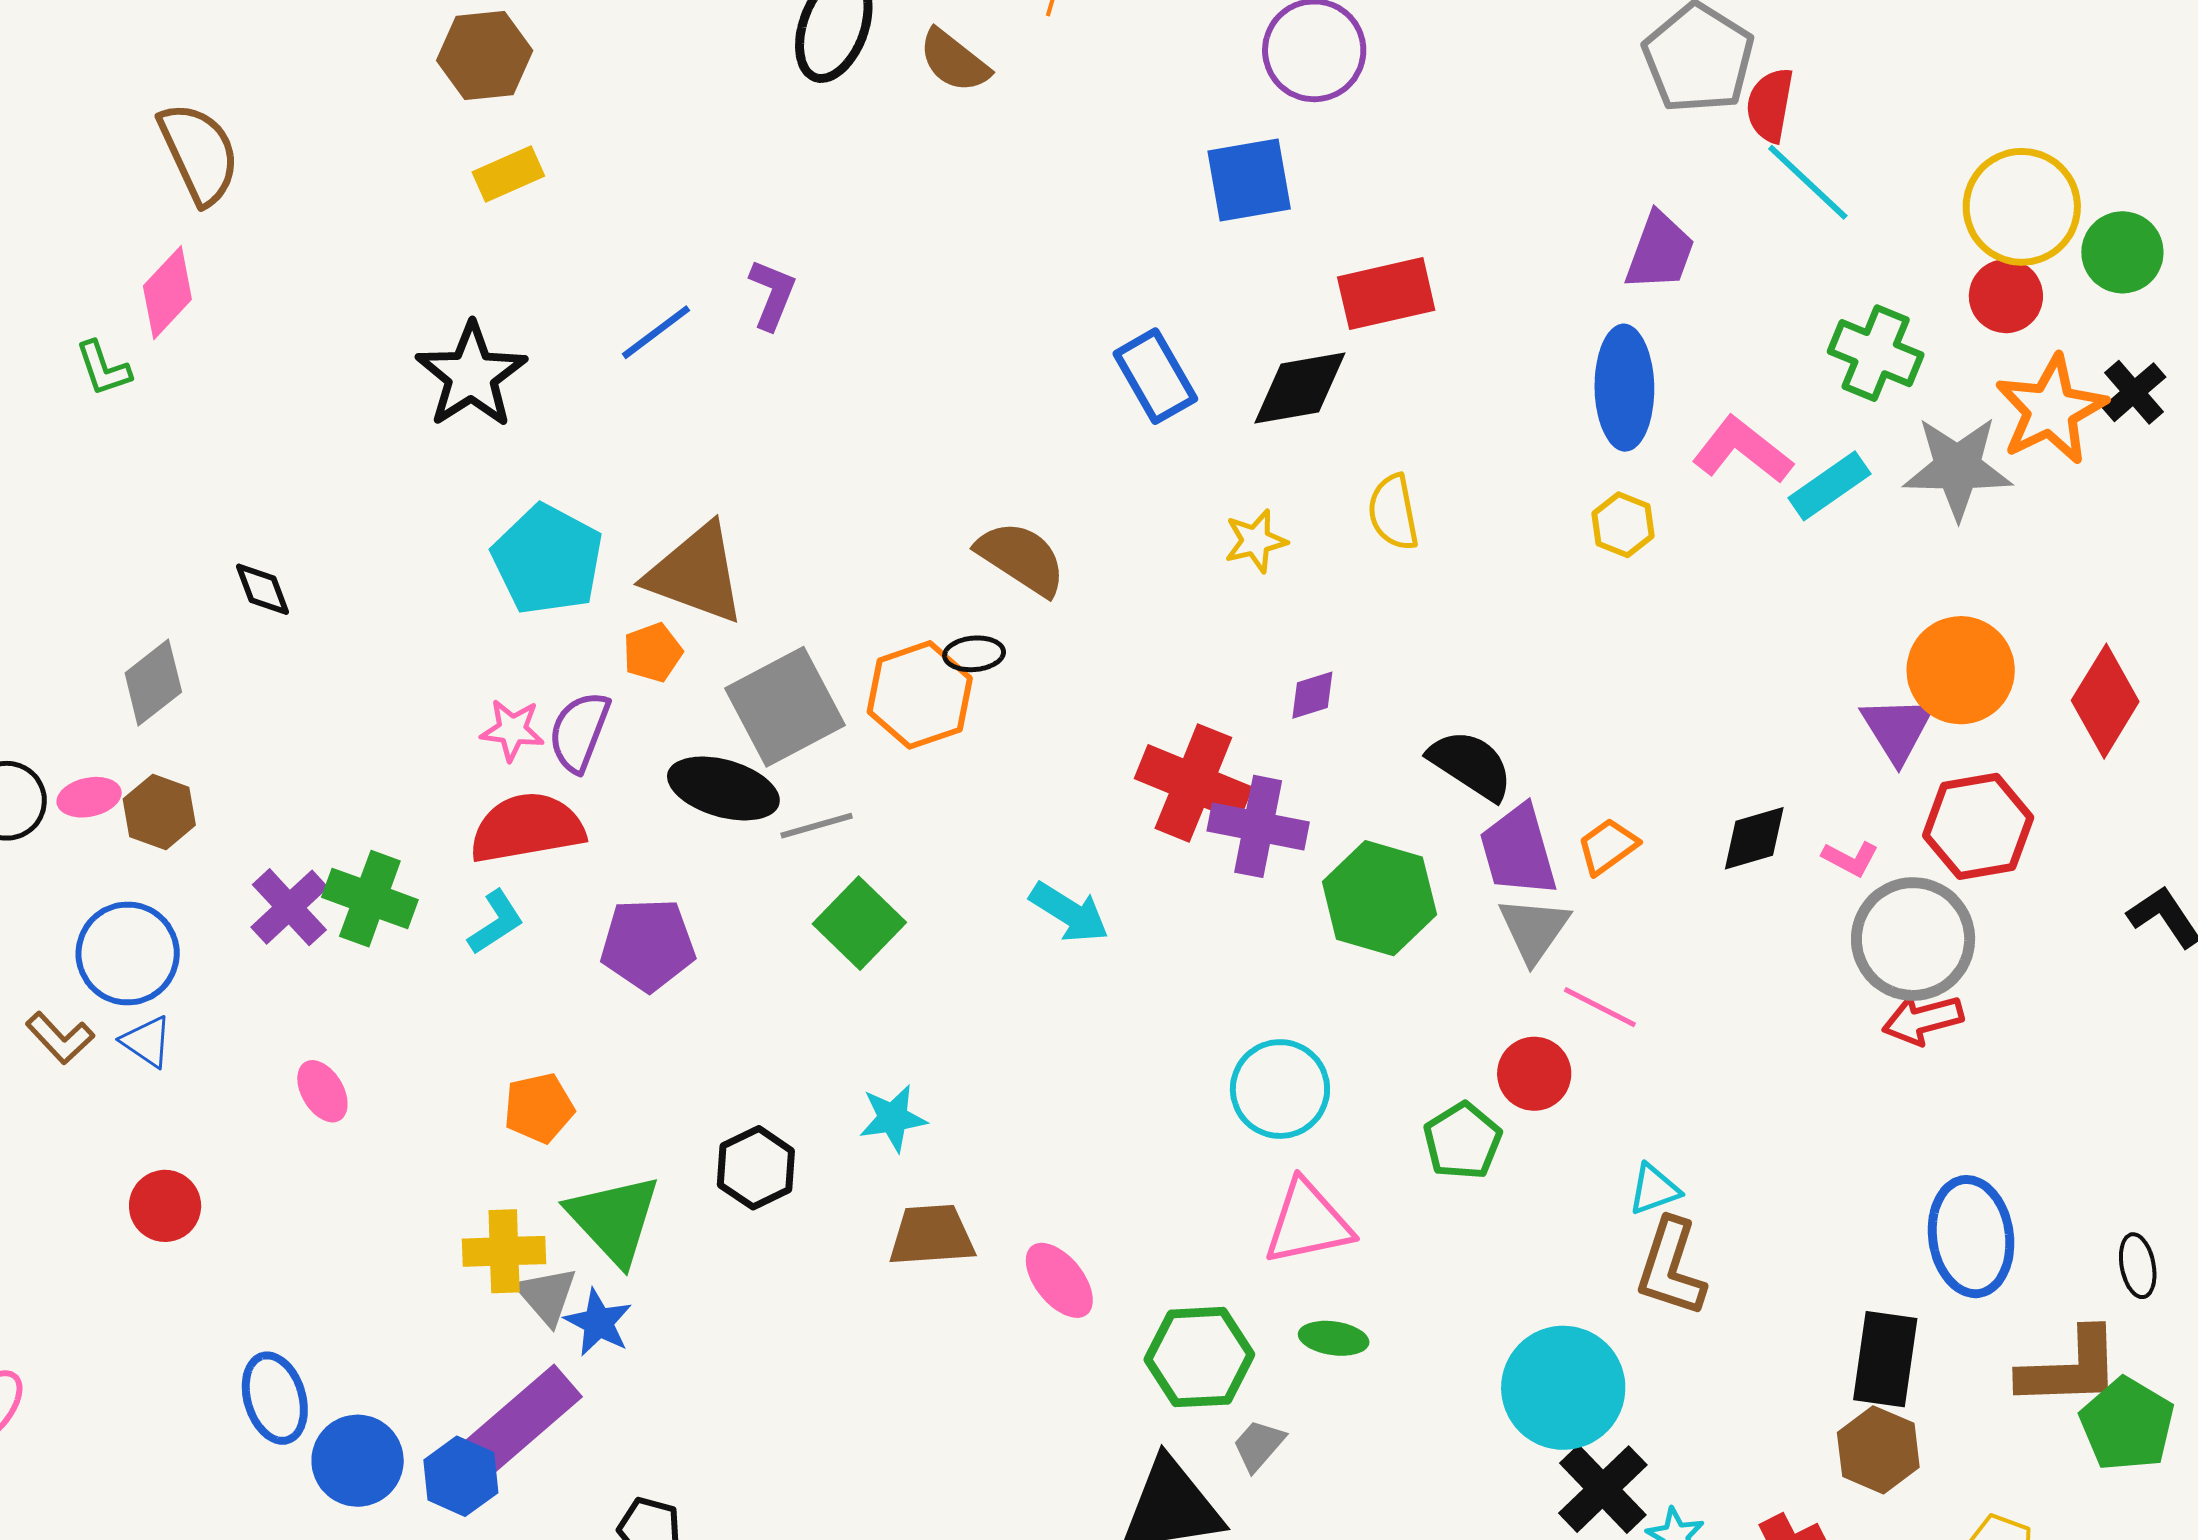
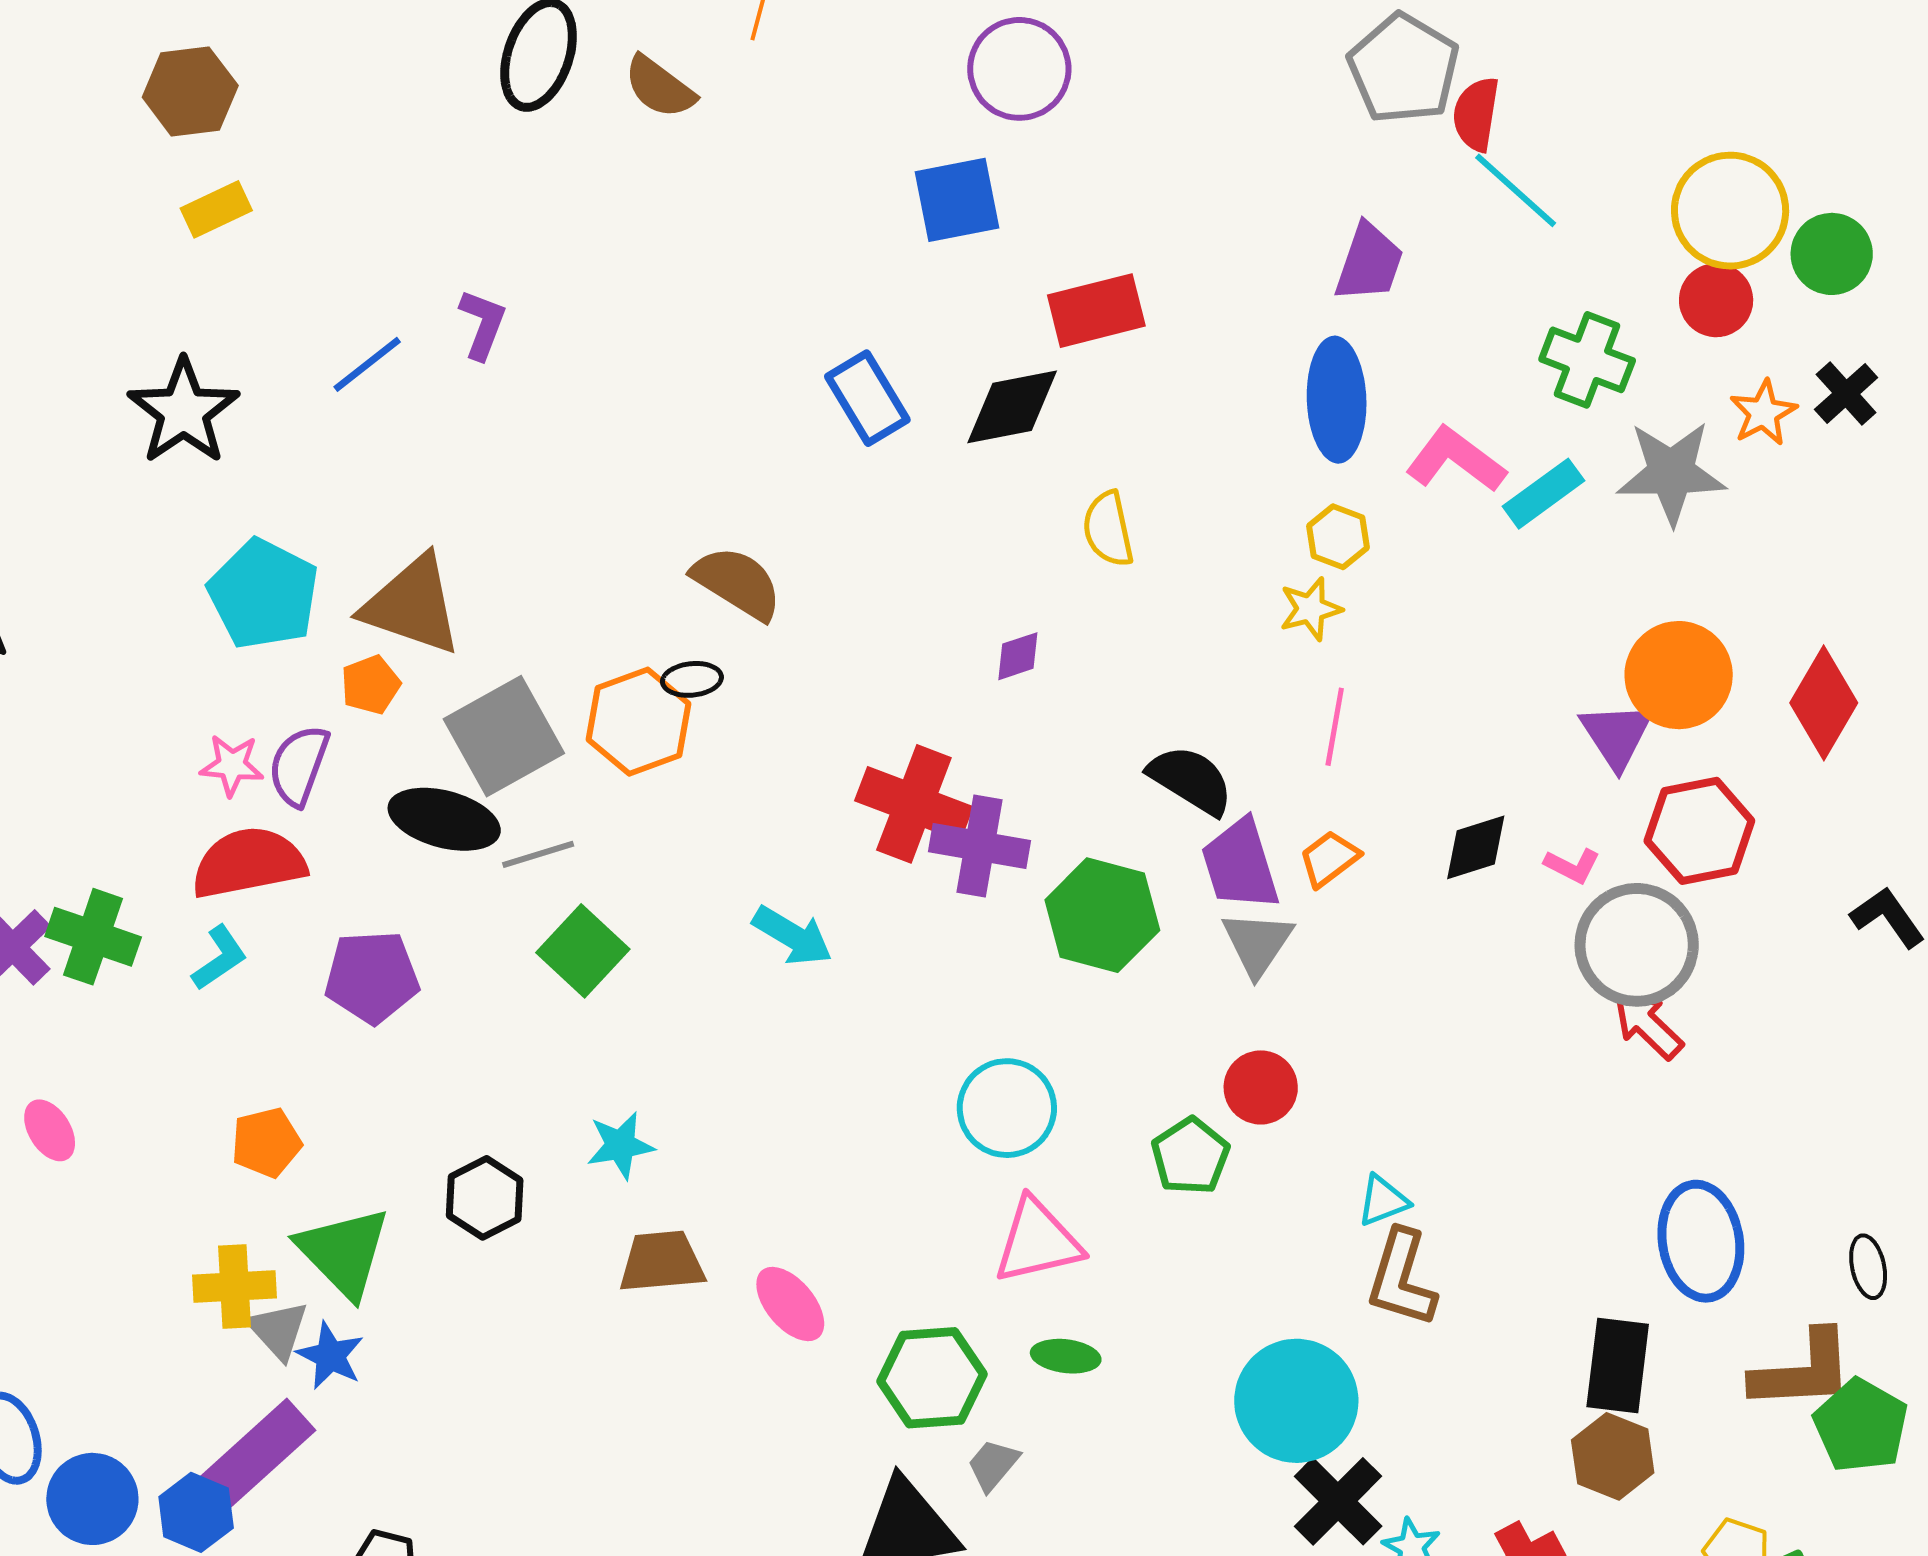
orange star: (2051, 410) -> (1763, 413), size x0.6
yellow star: (1256, 541) -> (1311, 609), moved
purple diamond: (1312, 695) -> (1018, 656), moved
pink line: (1600, 1007) -> (1335, 727), moved, turned 74
red arrow: (1923, 1020) -> (1648, 1025), turned 60

